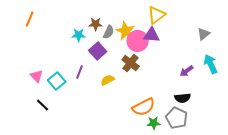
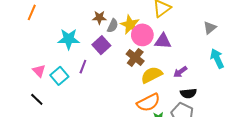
cyan star: (79, 35) -> (69, 39), moved, size x1.5
purple triangle: (152, 35) -> (163, 41), moved
purple arrow: (187, 71) -> (180, 72), moved
yellow semicircle: (108, 80) -> (152, 75), moved, size x1.5
black line: (43, 105) -> (37, 99), moved

